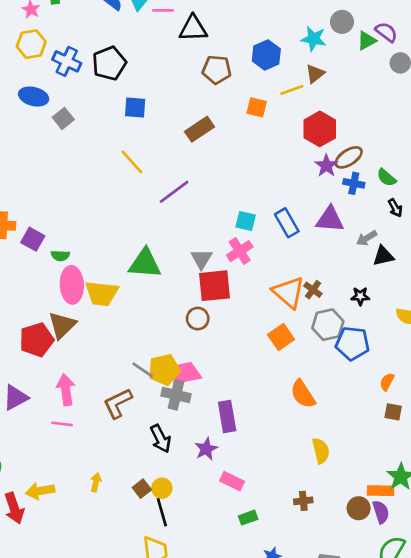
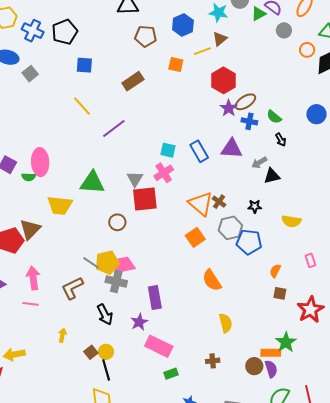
pink ellipse: (72, 285) -> (40, 162), moved
brown circle: (198, 319) -> (117, 222), moved
pink rectangle: (232, 481) -> (159, 346), size x1.5
yellow arrow: (96, 482) -> (62, 335), moved

